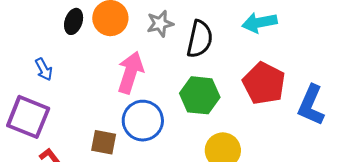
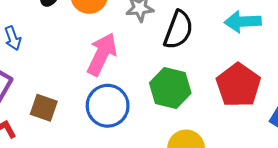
brown square: (104, 142) -> (44, 108), moved

